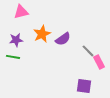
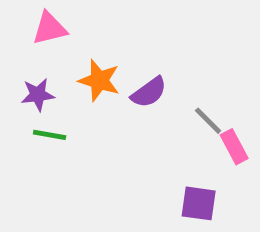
orange star: (42, 34) -> (99, 80), turned -30
green line: (13, 57) -> (50, 135), moved

